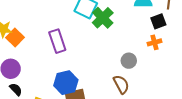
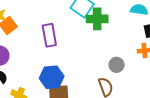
green cross: (103, 18) -> (97, 19), turned 35

